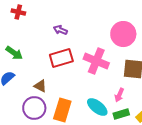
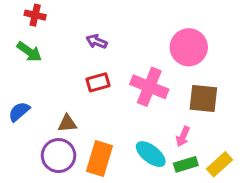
green arrow: (14, 53) -> (29, 52), moved
red rectangle: (61, 58) -> (98, 82), size x0.7
brown triangle: (40, 86) -> (67, 123), turned -32

